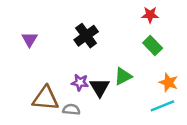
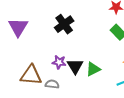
purple triangle: (30, 39) -> (18, 27), size x1.5
green triangle: (123, 76) -> (93, 69), moved

